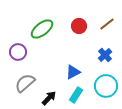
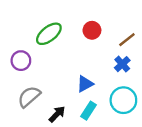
brown line: (107, 24) -> (127, 40), moved

